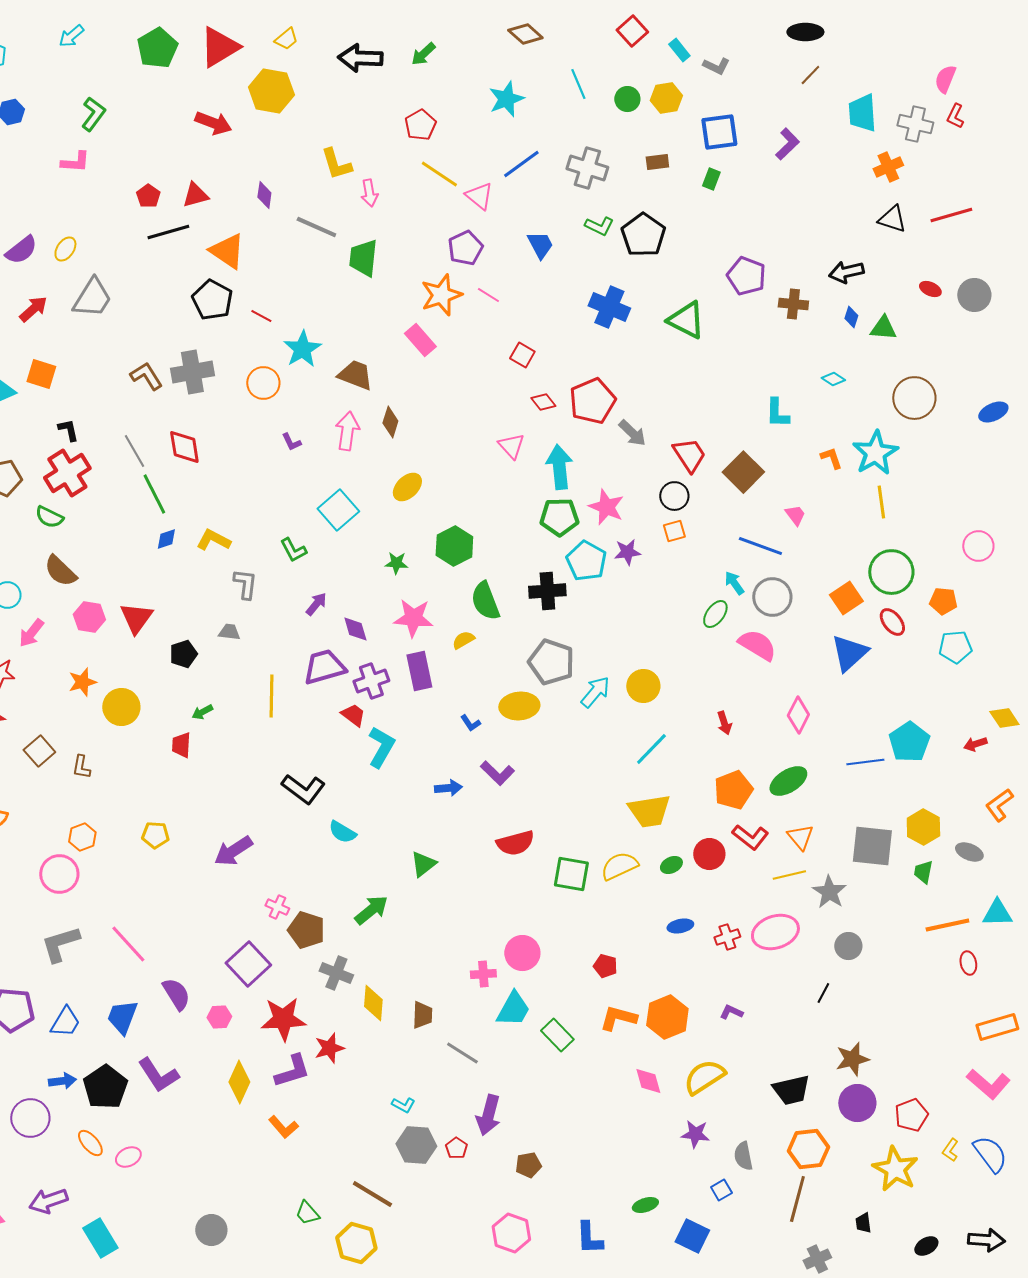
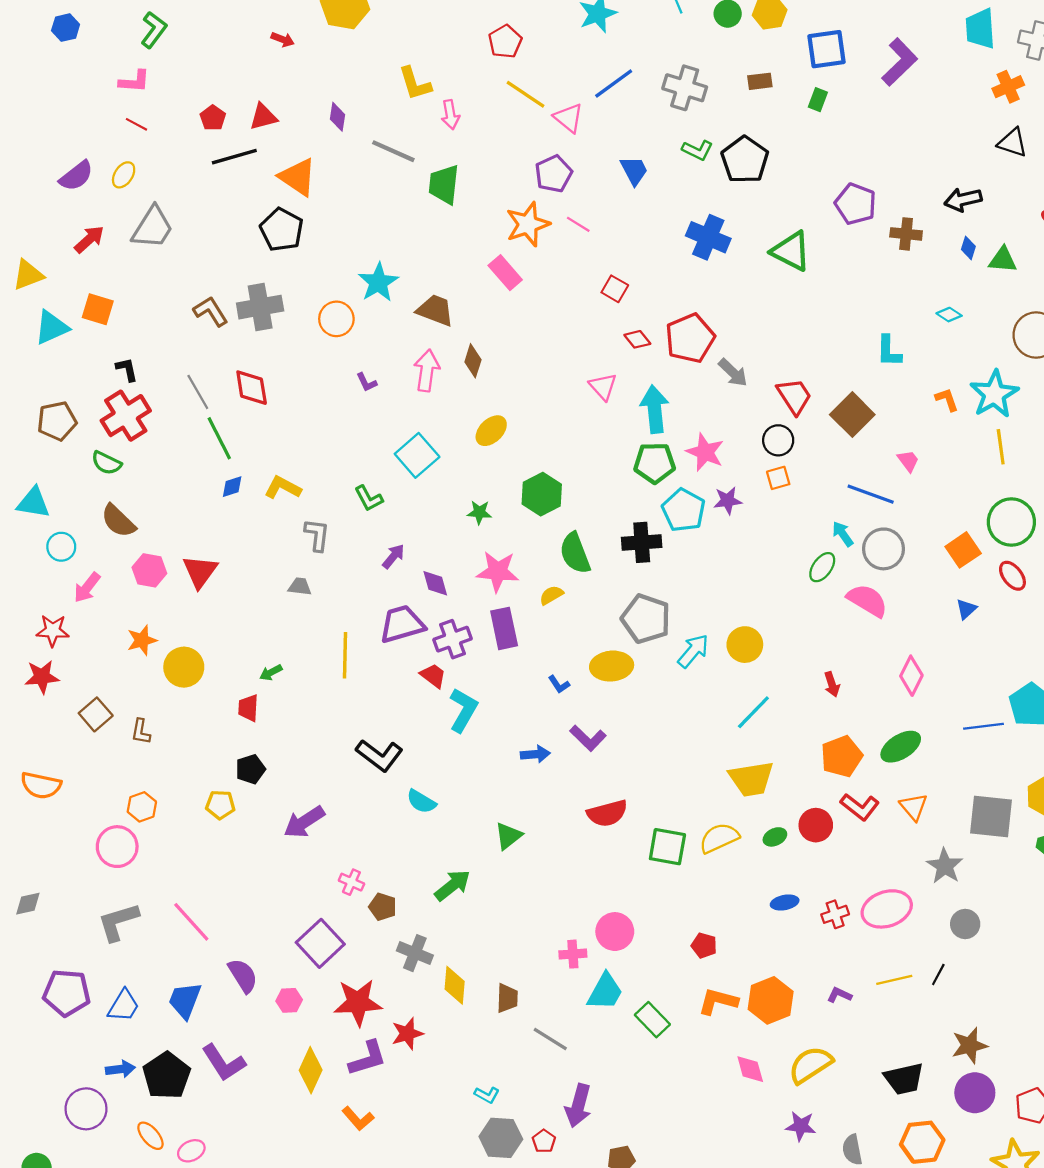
red arrow: (213, 123) -> (283, 39), size x0.6
purple L-shape: (787, 144) -> (900, 62), size x1.4
red line: (261, 316) -> (137, 124), moved
blue triangle: (849, 653) -> (966, 609), size x0.5
black pentagon: (183, 654) -> (250, 769), moved
yellow line: (789, 875) -> (894, 980), moved
brown pentagon: (306, 930) -> (383, 907), size x0.7

